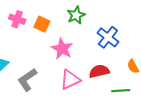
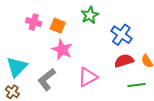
pink star: (62, 49) -> (62, 50), moved
red semicircle: (99, 71) -> (124, 61), moved

